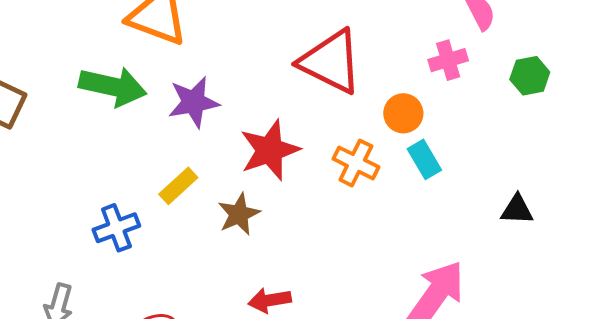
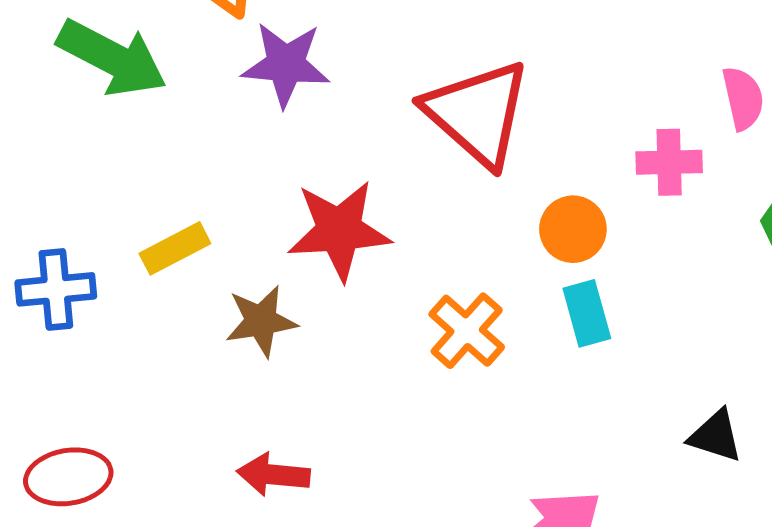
purple star: (194, 102) -> (286, 64), moved
orange cross: (356, 163) -> (467, 331), moved

